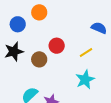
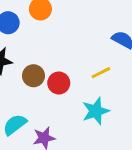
red circle: (57, 46) -> (59, 83), moved

